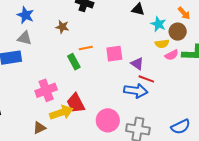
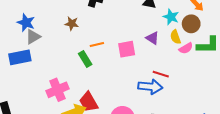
blue star: (25, 15) -> (26, 23), moved
gray triangle: (25, 38) -> (33, 37), turned -42
yellow semicircle: (162, 44) -> (175, 37), turned 80
purple triangle: (137, 64) -> (152, 38), moved

